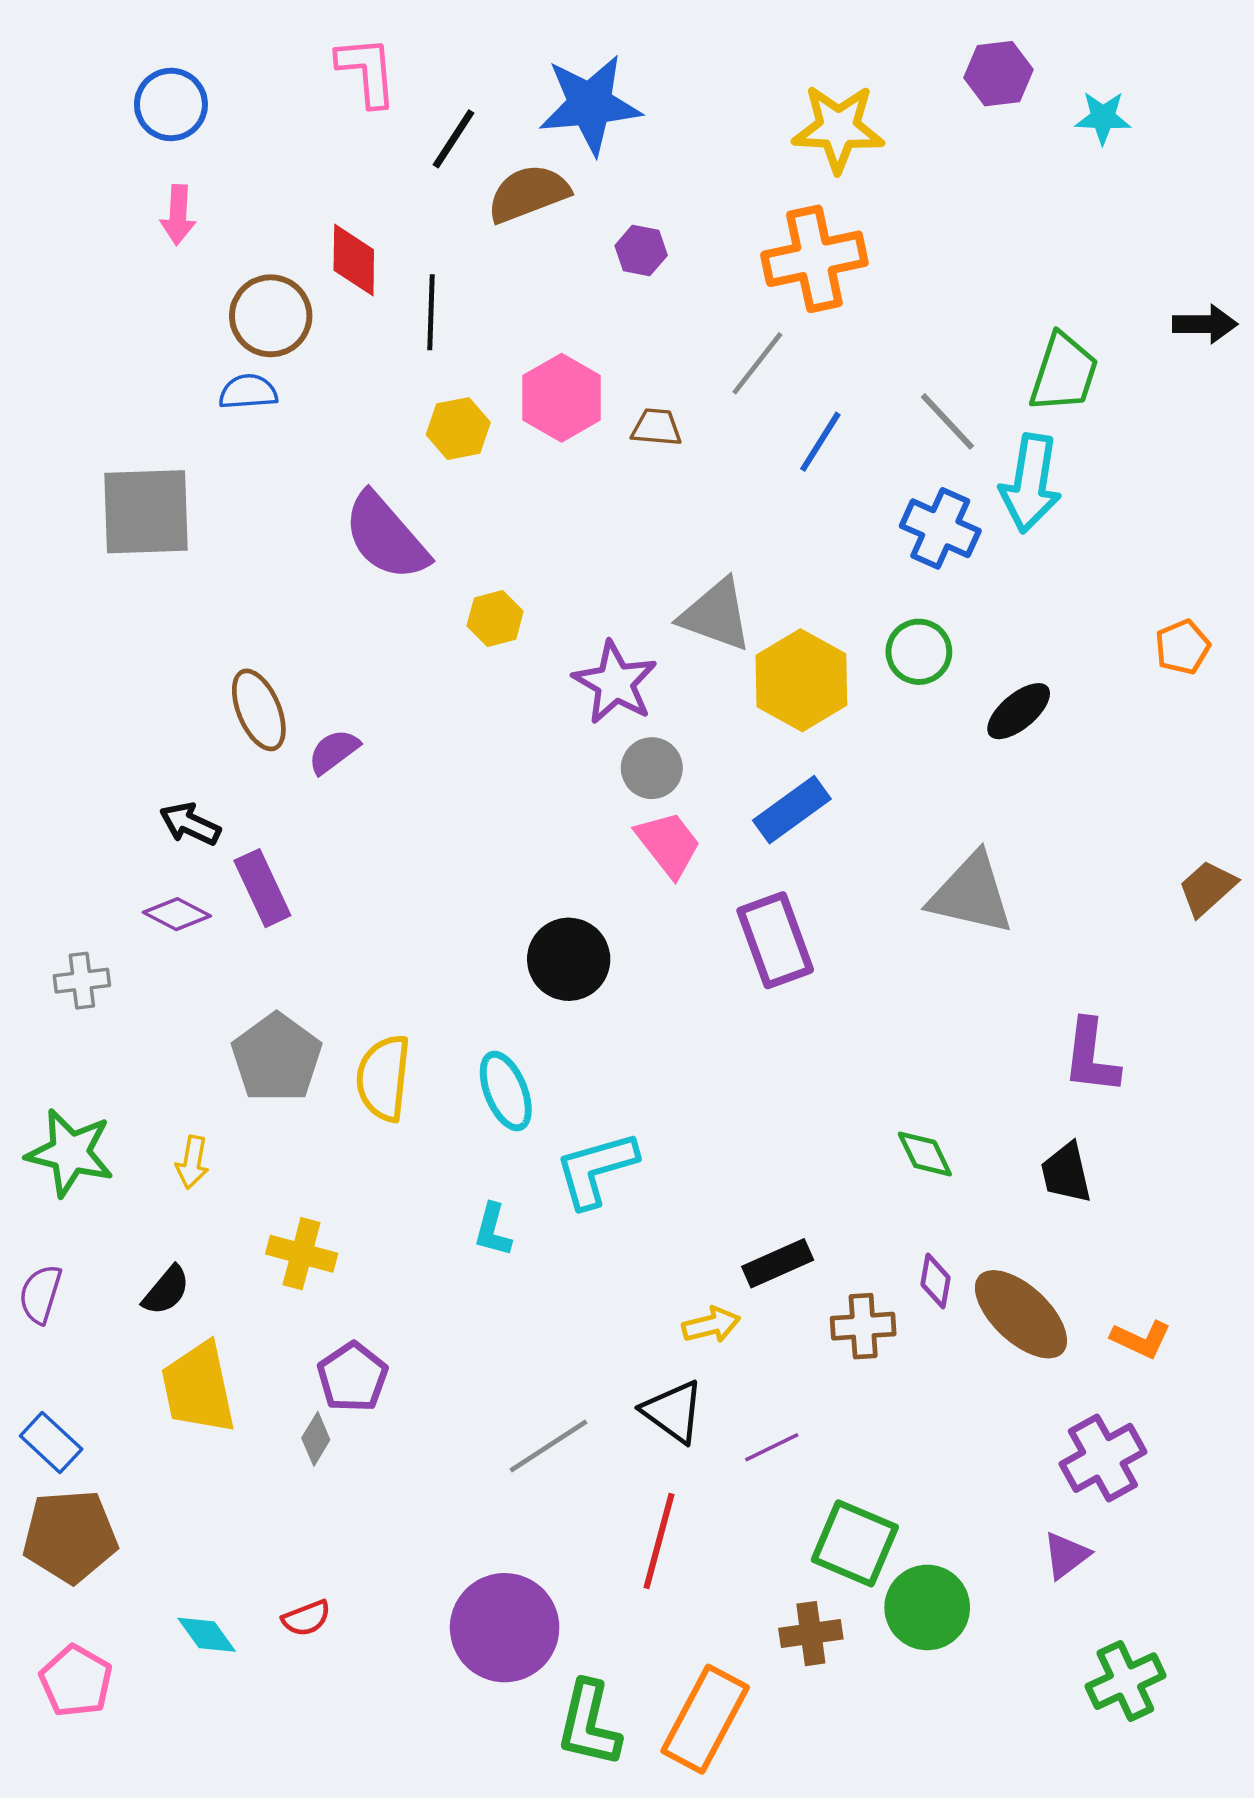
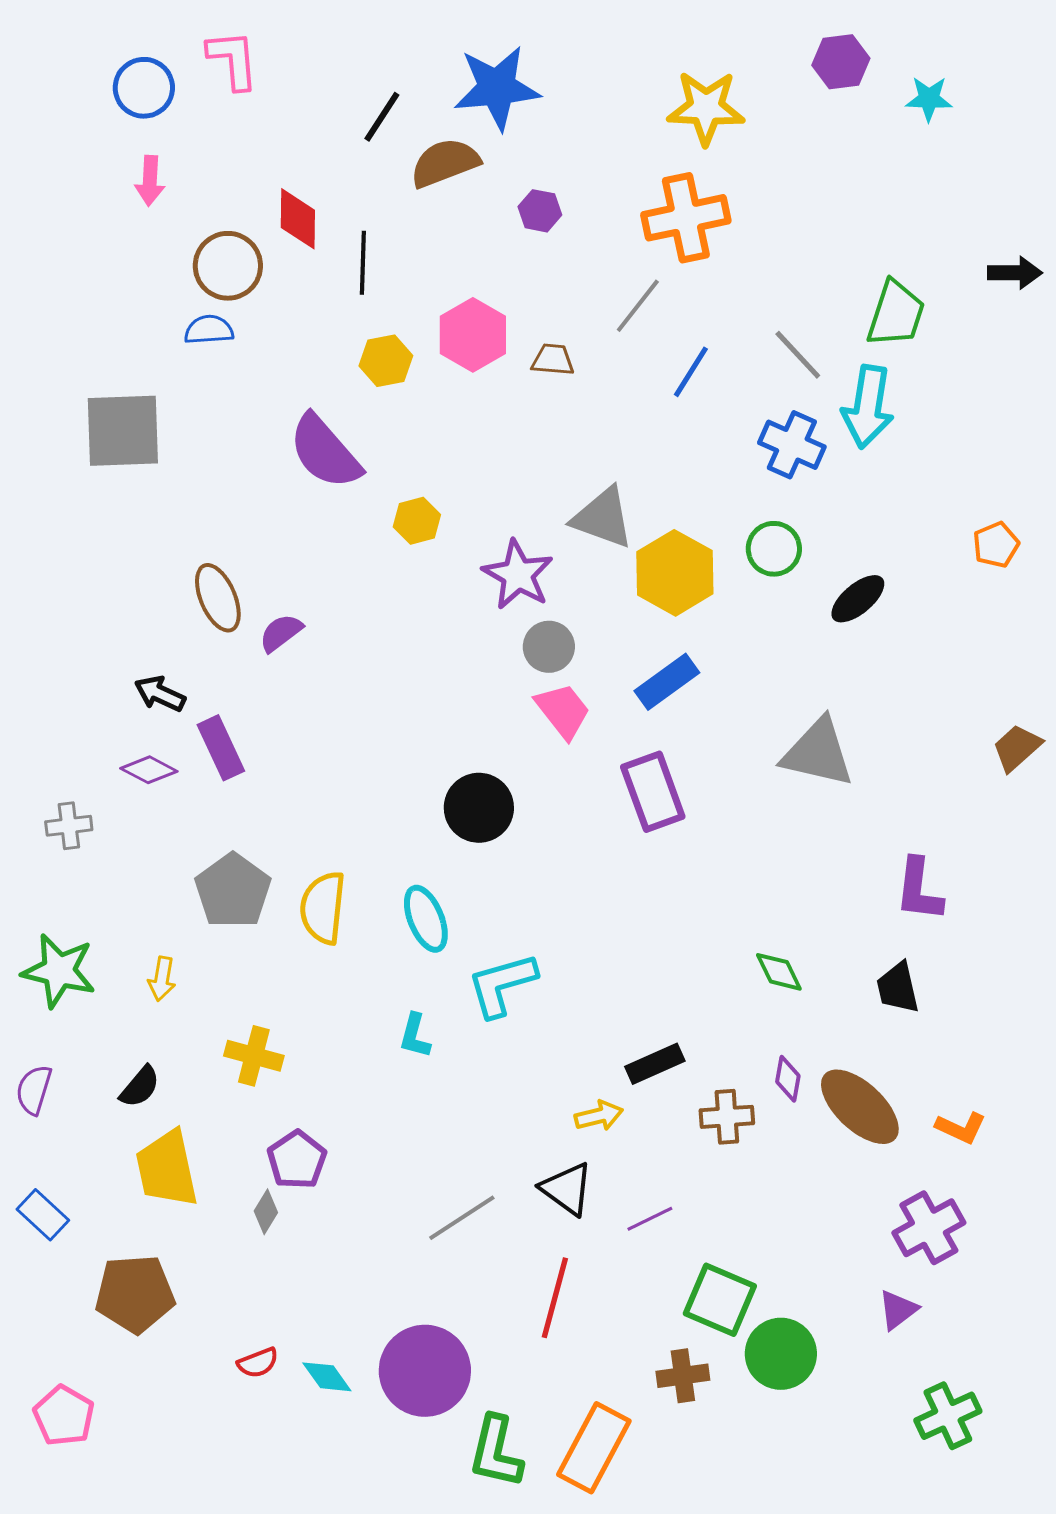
pink L-shape: (367, 71) -> (233, 60), moved
brown pentagon: (70, 1536) -> (135, 1294), moved
cyan diamond: (207, 1635) -> (327, 1377), moved

